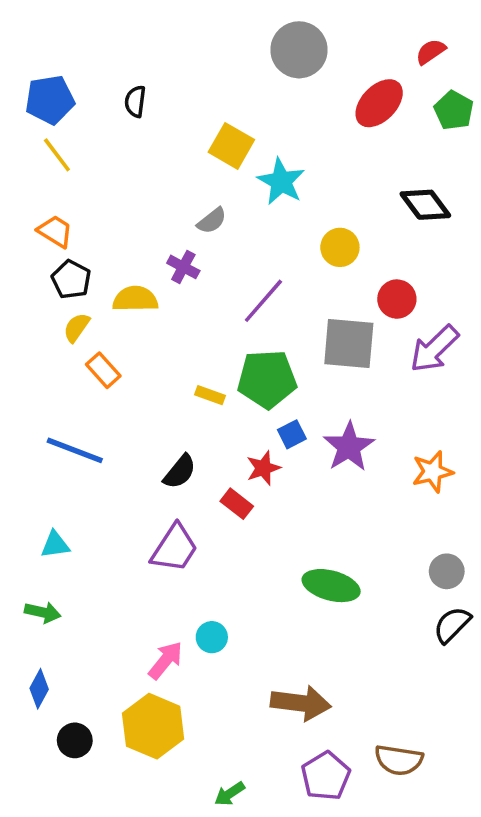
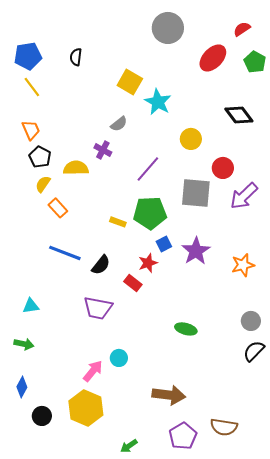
orange trapezoid: (55, 231) -> (31, 130), turned 35
blue line: (75, 450) -> (65, 253), moved
purple trapezoid: (174, 548) -> (98, 308), turned 68
green ellipse: (331, 586) -> (186, 329), size x0.7

